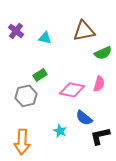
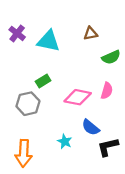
brown triangle: (84, 31) -> (91, 33), size x0.6
cyan triangle: (45, 38) -> (48, 41), size x1.6

